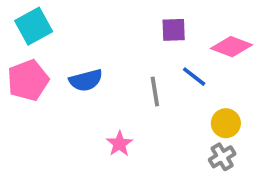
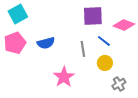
purple square: (174, 30) -> (93, 16), size x1.5
yellow circle: (226, 123) -> (105, 63), moved
pink star: (119, 144) -> (64, 77), size x1.5

